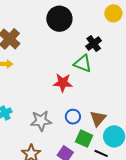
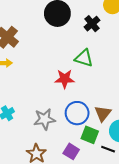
black cross: (94, 44) -> (92, 24), moved
blue circle: (73, 117) -> (77, 113), size x1.5

